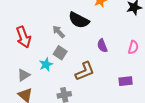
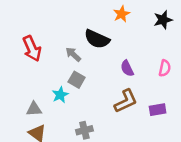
red arrow: (23, 37) -> (32, 49), moved
brown L-shape: (85, 71) -> (126, 101), moved
gray triangle: (24, 75) -> (34, 109), turned 32

